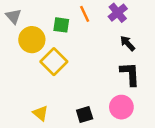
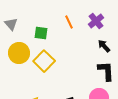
green square: (61, 25) -> (41, 33), moved
yellow circle: (32, 40) -> (19, 53), moved

